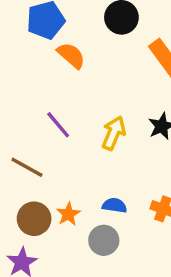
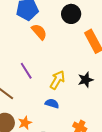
blue semicircle: (115, 205) -> (52, 103), moved

